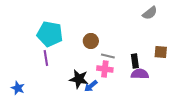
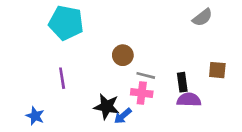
cyan pentagon: (50, 34) -> (66, 23), moved
blue star: (18, 88) -> (35, 116), moved

